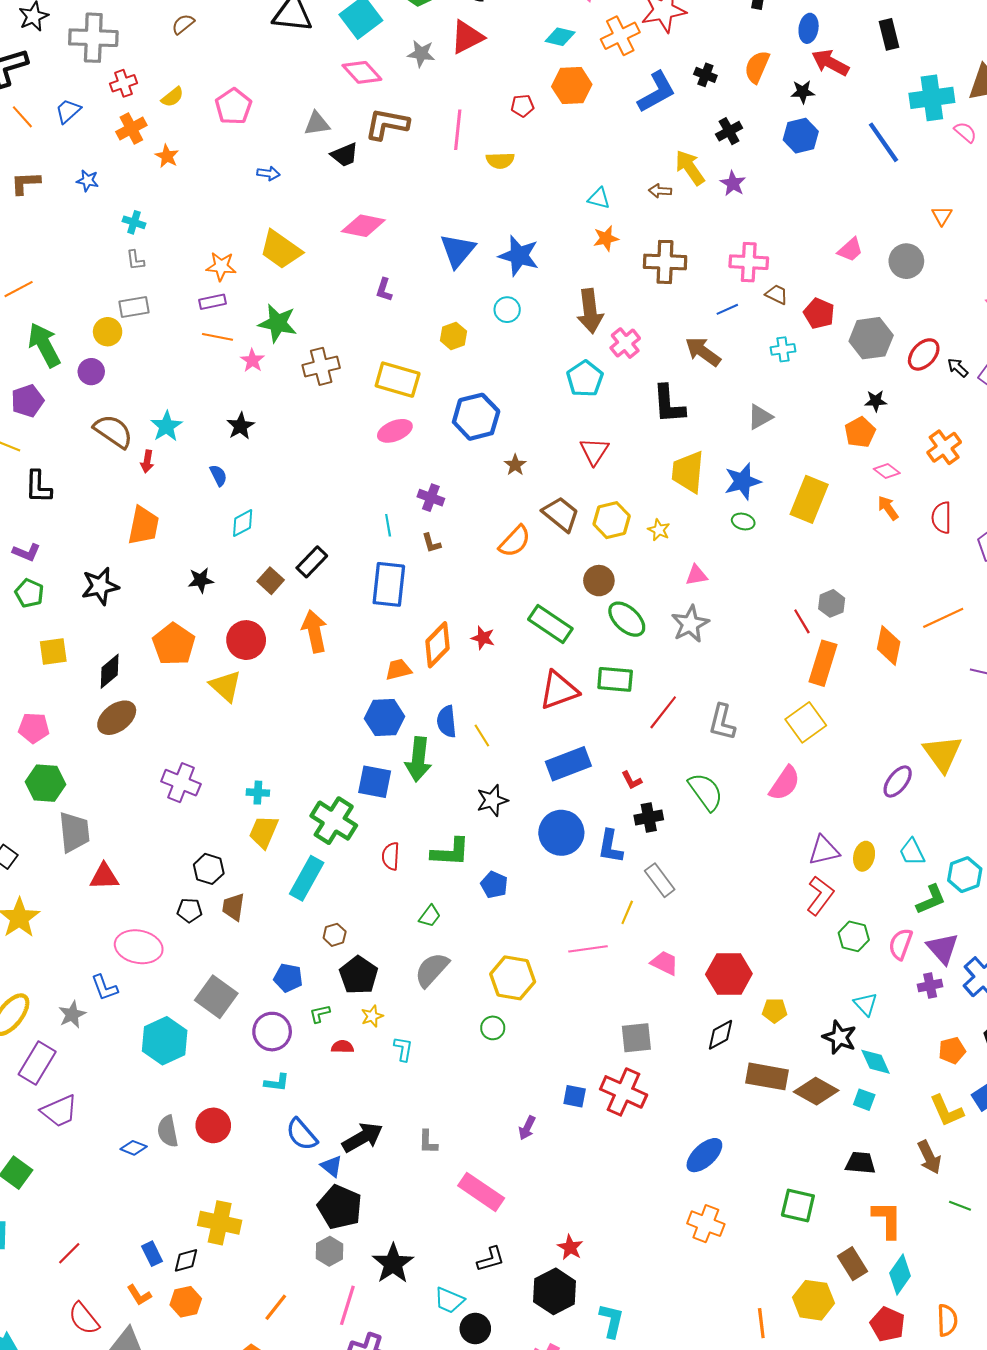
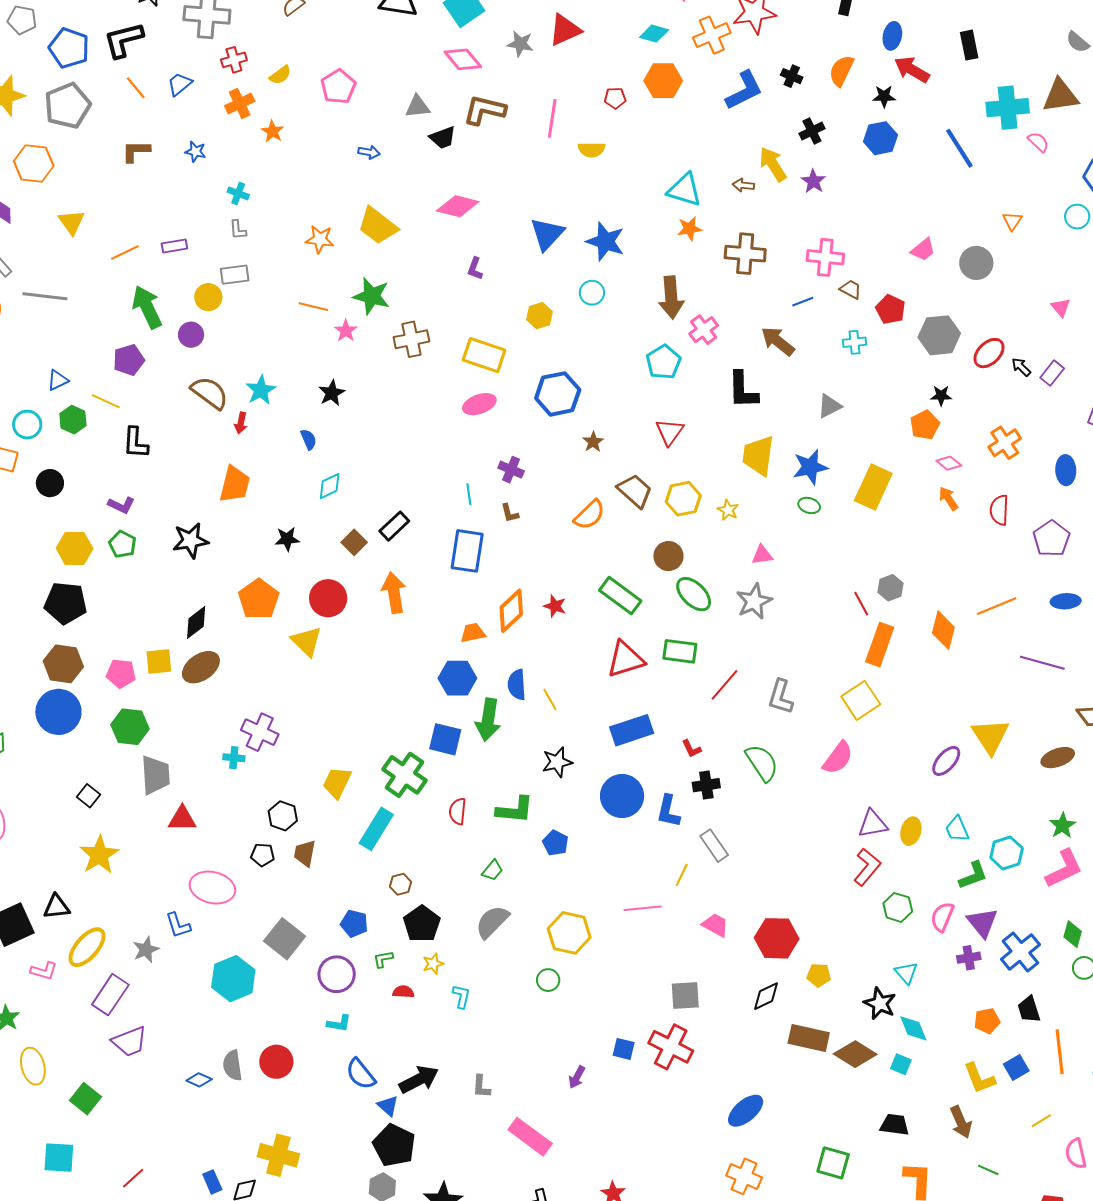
cyan triangle: (599, 198) -> (684, 190), size x1.6
purple rectangle: (212, 302) -> (174, 246), moved
yellow square: (53, 651) -> (159, 662), moved
cyan cross: (258, 793) -> (234, 758), moved

